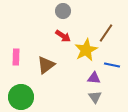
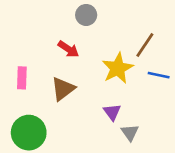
red arrow: (63, 36) -> (68, 49), moved
blue line: (112, 65) -> (159, 75), moved
purple triangle: (94, 78) -> (112, 112), moved, turned 48

